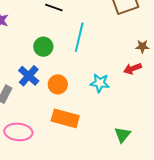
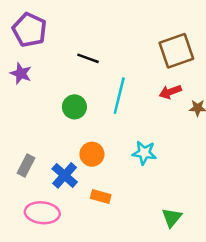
red arrow: (133, 69) -> (170, 92), moved
blue cross: (29, 76) -> (65, 175), moved
orange rectangle: (65, 118) -> (101, 196), size x0.6

